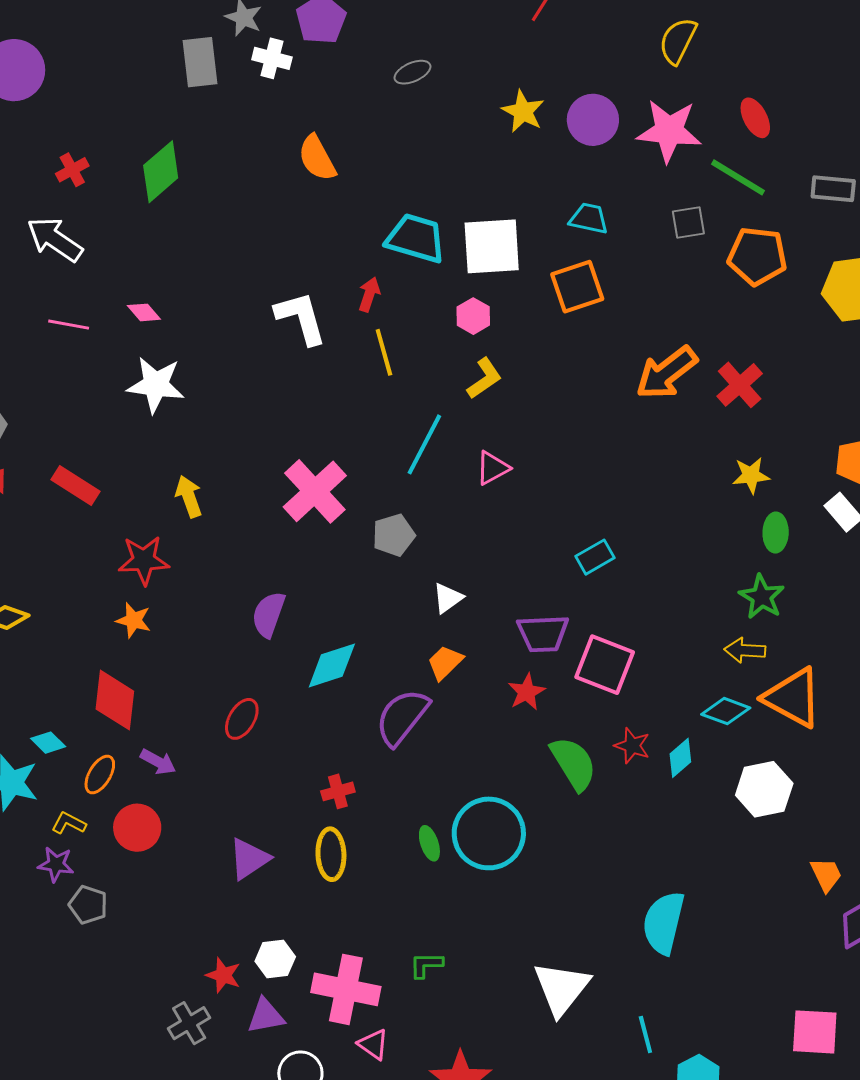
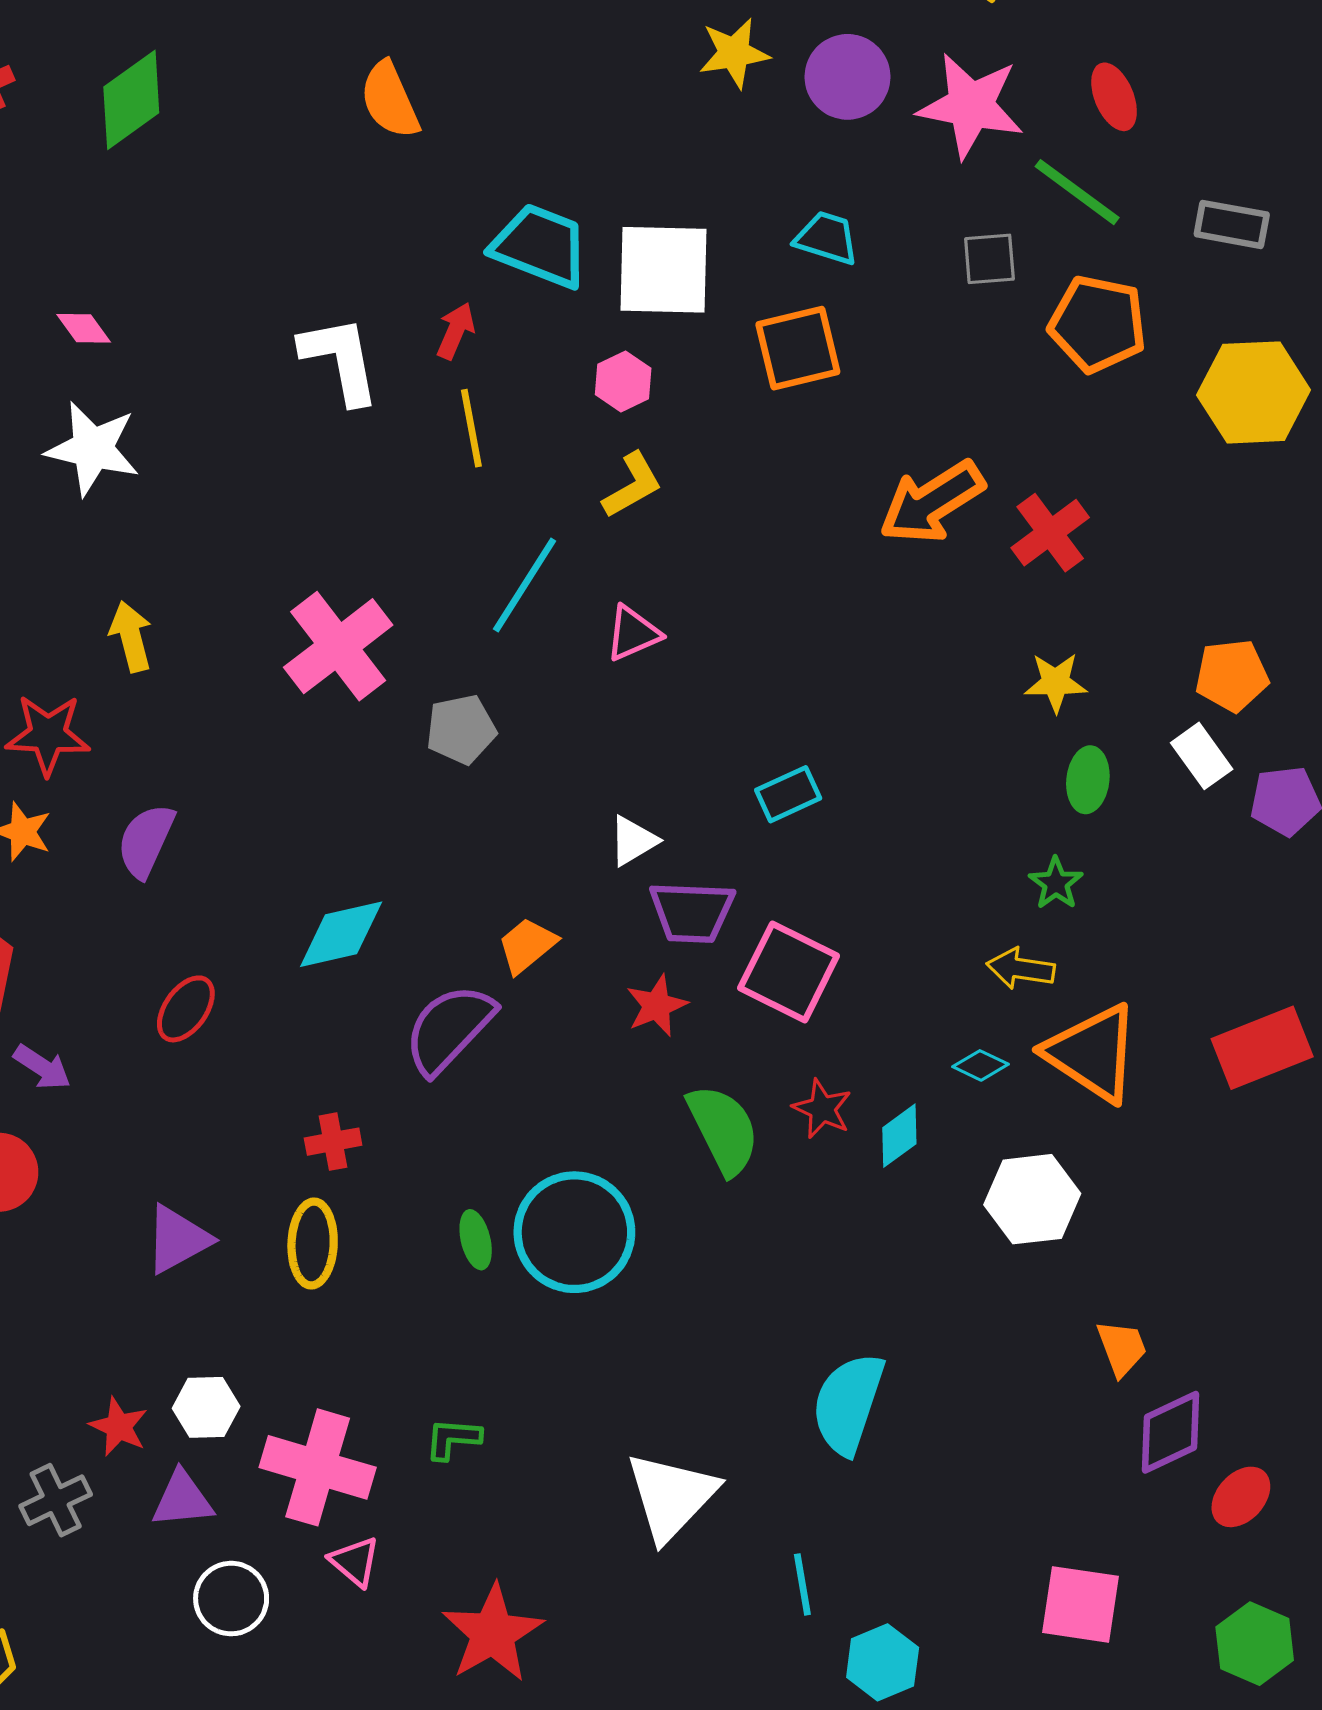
yellow star: (523, 111) -> (734, 53), turned 30
green star: (762, 597) -> (1056, 883), size x0.7
white triangle: (448, 598) -> (633, 841), moved
purple semicircle: (269, 614) -> (146, 841), moved
cyan diamond: (726, 711) -> (981, 1065), size x0.7

